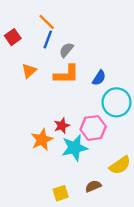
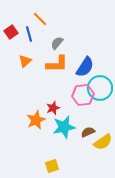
blue line: (48, 39) -> (29, 34), moved, turned -35
blue semicircle: (99, 78) -> (85, 67), size x1.5
pink hexagon: (93, 128) -> (83, 95), moved
brown semicircle: (93, 186) -> (88, 132), moved

